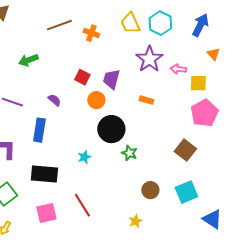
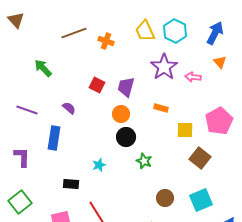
orange triangle: (213, 54) -> (220, 62), moved
green arrow: (28, 60) -> (43, 68), turned 66
yellow square: (198, 83) -> (185, 130), moved
orange circle: (96, 100) -> (121, 114), moved
black circle: (111, 129) -> (126, 137), size x0.7
black rectangle: (44, 174) -> (71, 184), moved, size x0.6

